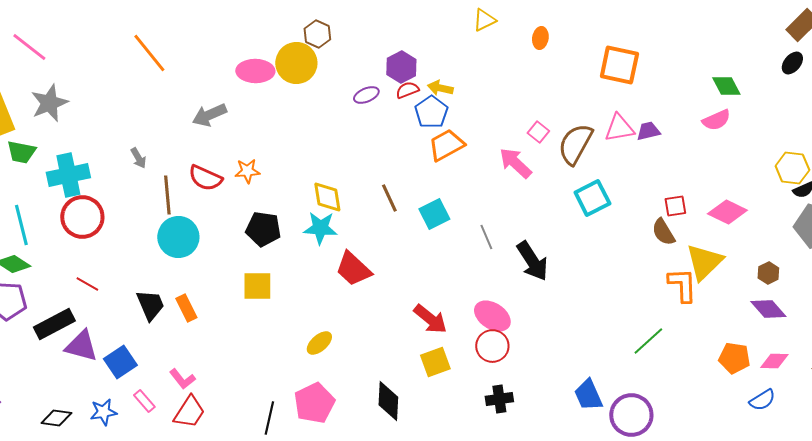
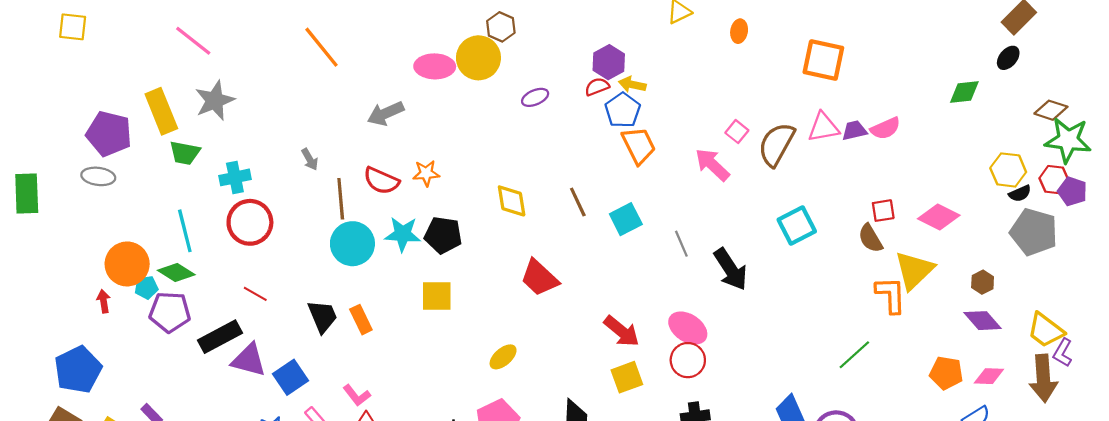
purple hexagon: (401, 67) -> (609, 62), moved
green diamond: (726, 86) -> (964, 92), moved, turned -68
purple ellipse: (366, 95) -> (535, 97), moved
pink semicircle: (716, 120) -> (885, 128), moved
orange trapezoid: (446, 145) -> (639, 145), turned 93
cyan cross: (68, 175) -> (235, 177), size x0.7
cyan square: (592, 198) -> (797, 226), moved
cyan star: (320, 228) -> (403, 234), moved

